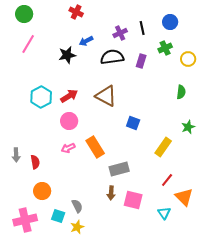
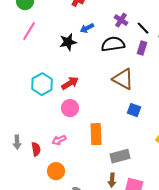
black line: (142, 28) -> (143, 28), moved, turned -32
purple cross: (120, 33) -> (121, 20), turned -32
brown triangle: (106, 96) -> (123, 79), moved
orange rectangle: (95, 147) -> (96, 134), turned 30
pink arrow: (68, 148) -> (59, 140), moved
orange circle: (42, 191) -> (56, 171), moved

